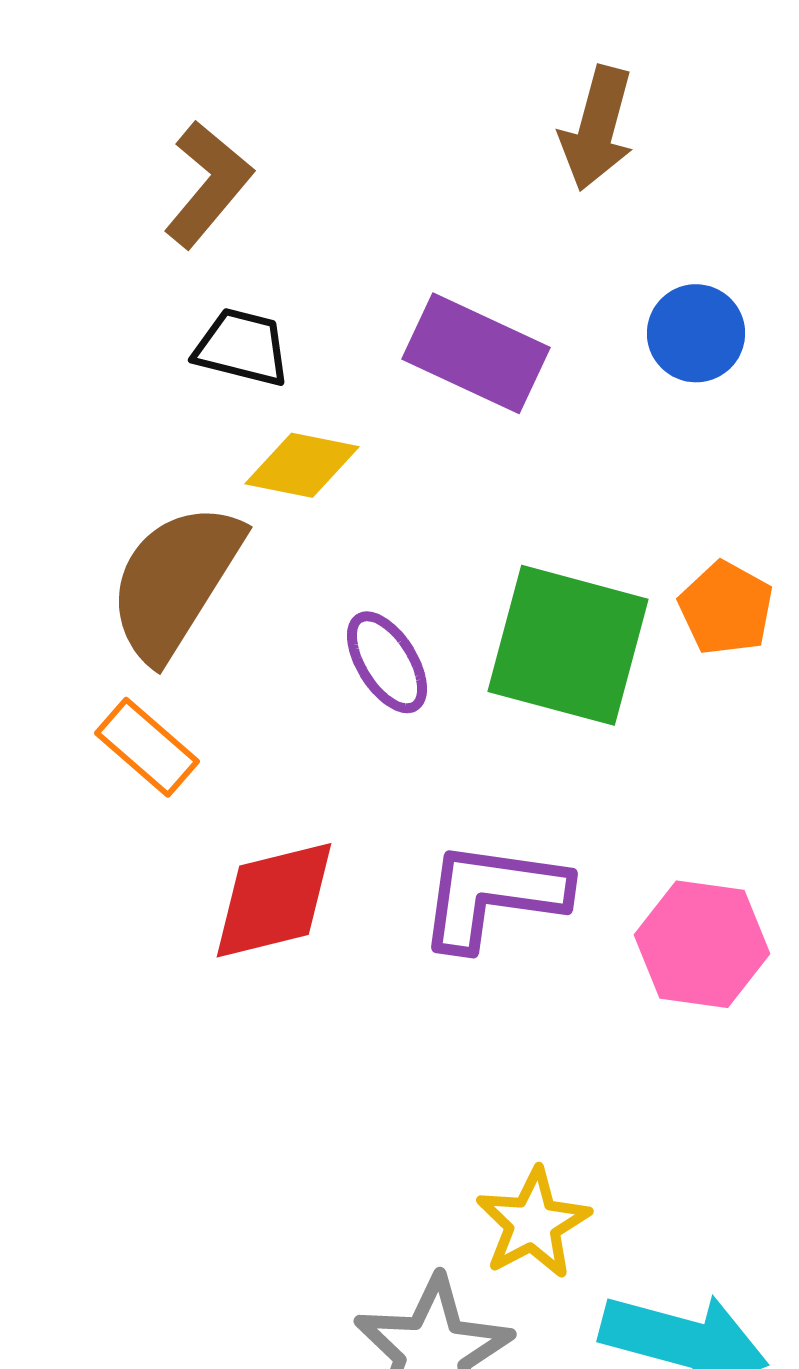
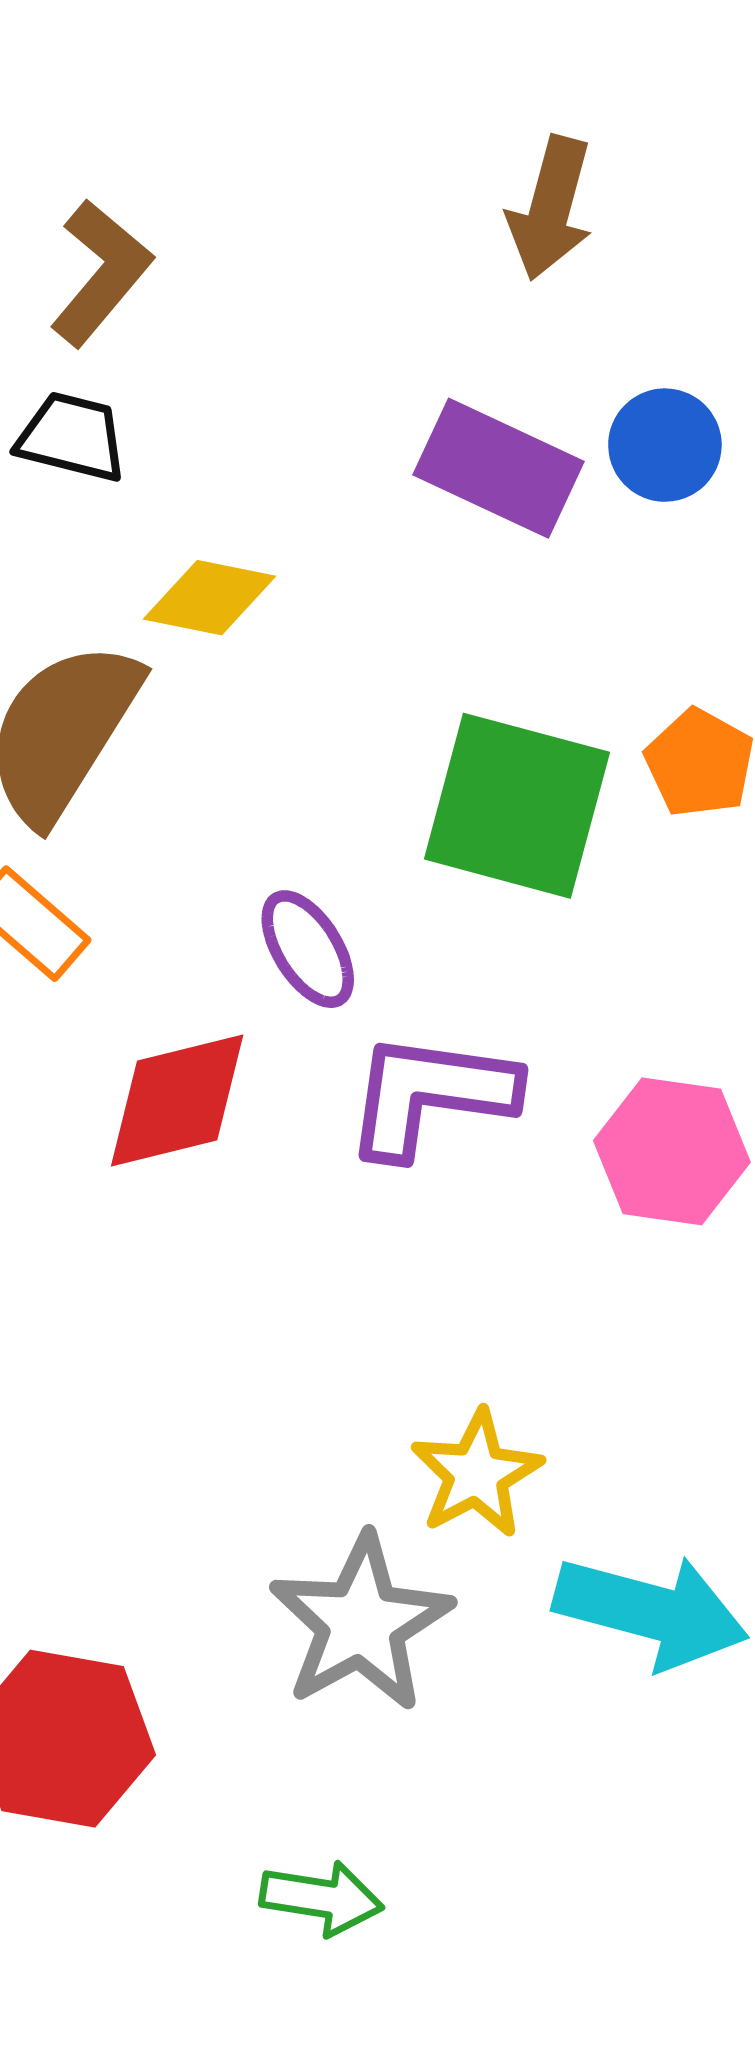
black trapezoid: (242, 347) -> (72, 437), moved
purple rectangle: (476, 353) -> (498, 468), moved
purple ellipse: (387, 662) -> (308, 949), moved

